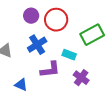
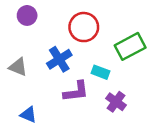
purple circle: (31, 16) -> (27, 15), moved
blue triangle: (21, 85) -> (28, 115), moved

